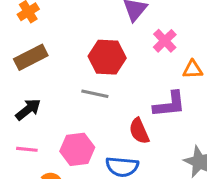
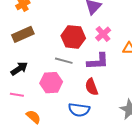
pink cross: (165, 41) -> (103, 34), moved
purple L-shape: (169, 104) -> (98, 61), moved
pink hexagon: (77, 149) -> (51, 83), moved

